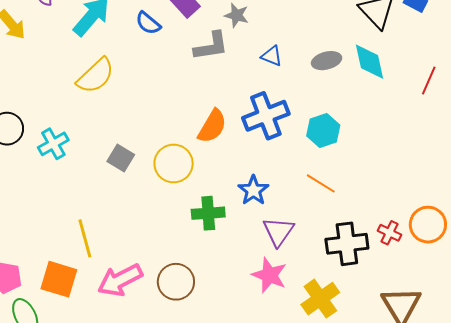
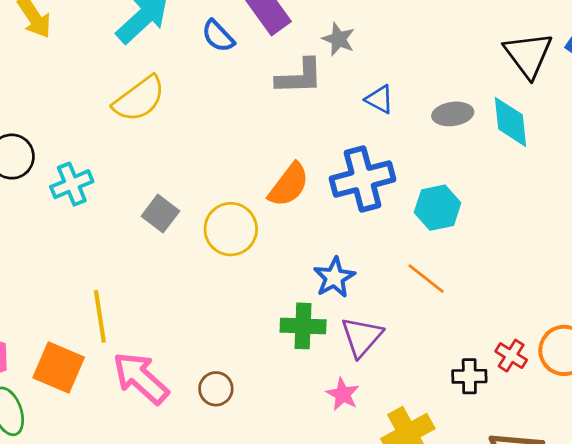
green cross: (208, 213) -> (303, 326), moved
black cross: (347, 244) -> (469, 376), moved, size x0.6
pink star: (269, 275) -> (343, 394), size x0.7
pink arrow: (120, 280) -> (141, 378), turned 63
brown circle: (176, 282) -> (216, 389), size x0.7

